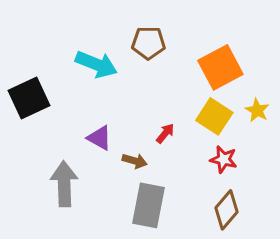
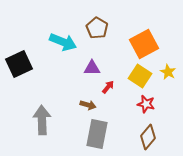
brown pentagon: (148, 43) -> (97, 28), turned 30
purple triangle: (99, 138) -> (92, 68), moved, turned -30

